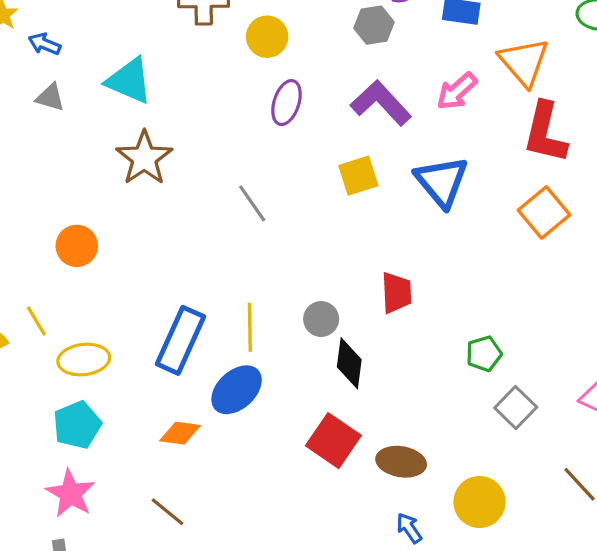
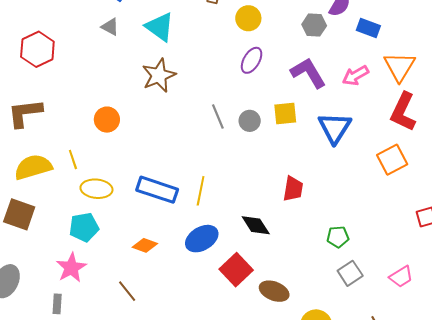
gray circle: (321, 319) -> (250, 121), moved
blue rectangle: (181, 340) -> (157, 190), turned 72
black diamond: (349, 363) -> (256, 225), turned -52
blue ellipse: (237, 390) -> (202, 239), moved

